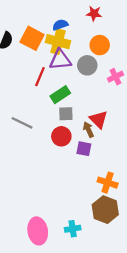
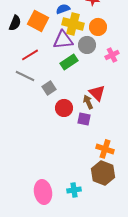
yellow cross: (58, 42) -> (73, 24), moved
red line: (40, 77) -> (30, 55), moved, turned 36
green rectangle: (60, 95) -> (69, 62), moved
gray square: (66, 114) -> (49, 88), moved, turned -32
gray line: (22, 123) -> (25, 76), moved

